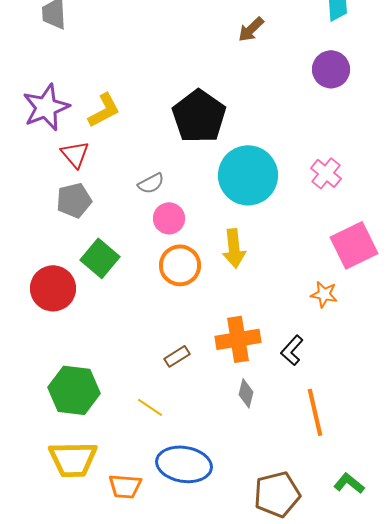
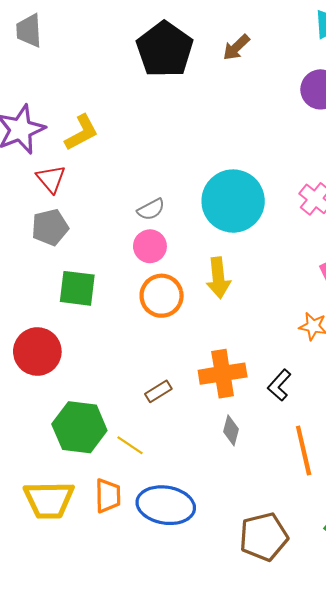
black pentagon: (199, 116) -> (165, 49), moved
gray semicircle: (151, 183) -> (151, 209), moved
green square: (100, 258) -> (77, 288), turned -33
red circle: (53, 288) -> (37, 351), moved
green hexagon: (74, 390) -> (79, 427), moved
orange trapezoid: (125, 486) -> (108, 496), moved, turned -96

